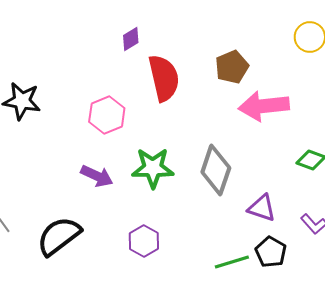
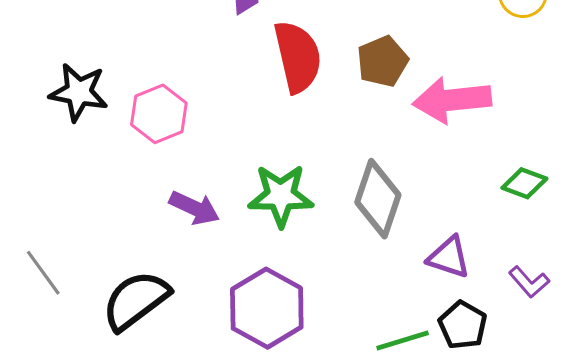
brown pentagon: (232, 67) -> (383, 61), moved
pink hexagon: (107, 115) -> (159, 114), moved
purple hexagon: (144, 241) -> (267, 308), size x1.6

